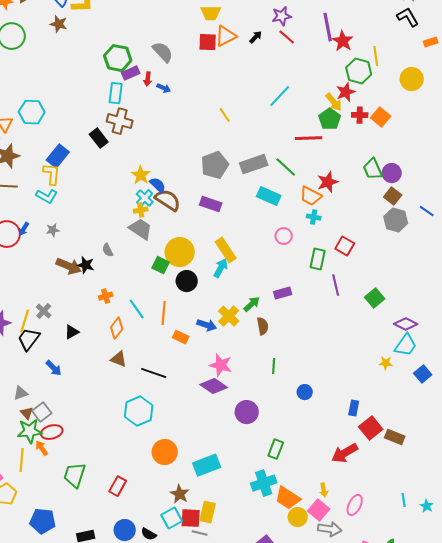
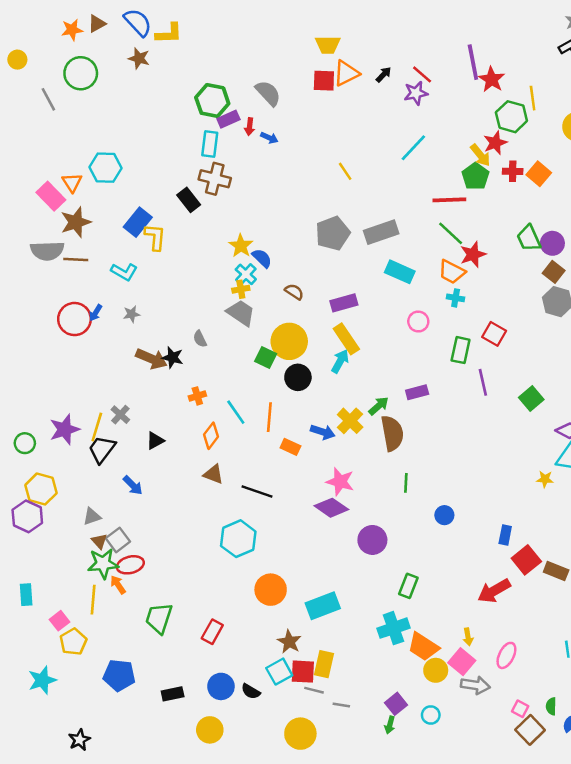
purple star: (282, 16) -> (416, 93), moved
green line: (286, 167) -> (451, 233), moved
yellow L-shape: (52, 174) -> (155, 237), moved
brown semicircle: (168, 200) -> (294, 292), moved, size x0.6
purple rectangle: (211, 204) -> (344, 303), moved, turned -35
brown semicircle: (263, 326) -> (392, 433), size x1.6

